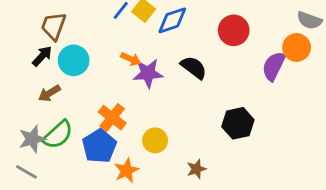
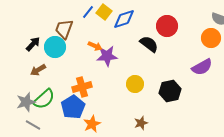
brown trapezoid: (54, 26) -> (64, 29), moved
purple semicircle: (274, 66) -> (202, 67), moved, turned -145
black semicircle: (194, 68) -> (149, 44), moved
orange cross: (112, 118) -> (82, 87), turned 36
yellow circle: (155, 140) -> (135, 84), moved
gray line: (26, 172) -> (33, 125), moved

